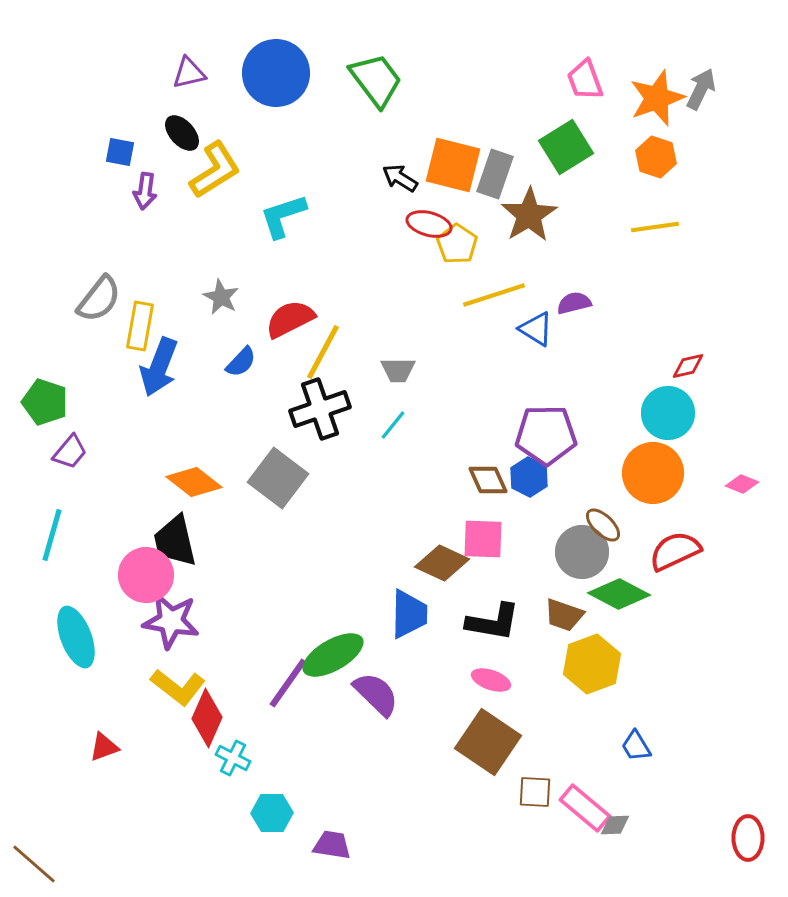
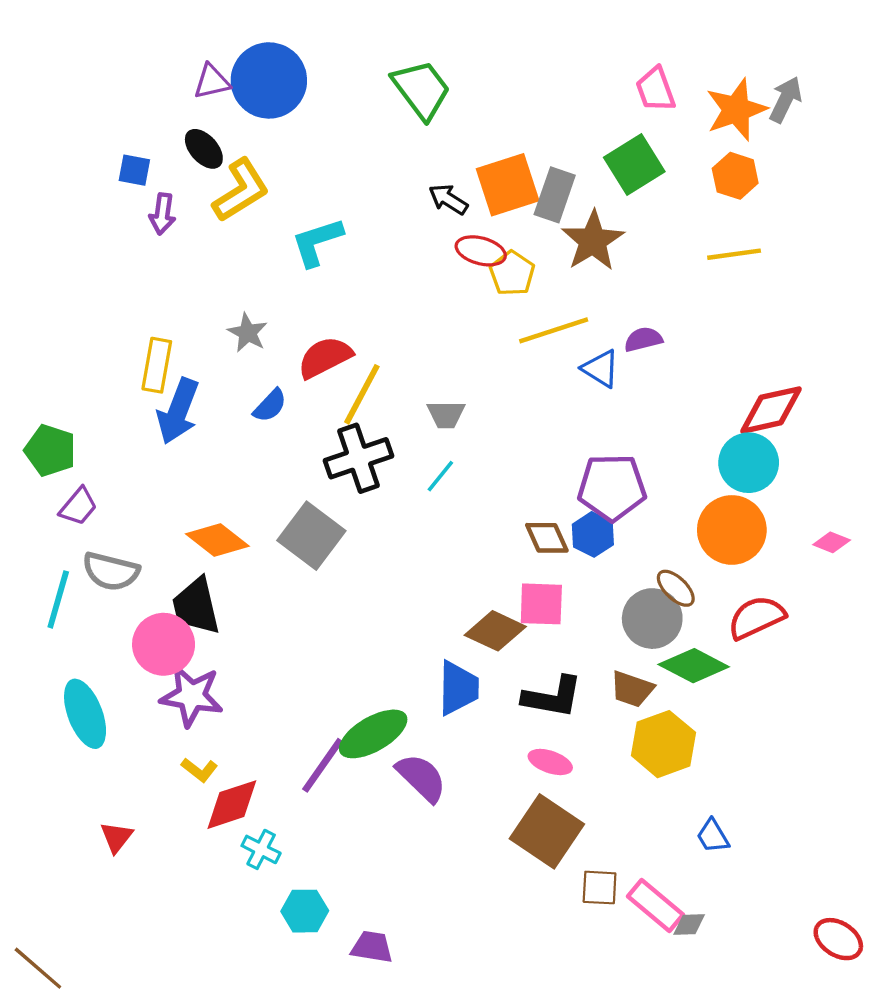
blue circle: (276, 73) -> (269, 80), moved
orange square: (453, 165) -> (508, 185), turned -32
gray semicircle: (99, 299) -> (111, 571), moved, turned 66
red diamond: (688, 366) -> (771, 410), size x1.8
yellow L-shape: (178, 687) -> (199, 770), size x0.6
red diamond: (207, 718) -> (232, 805), turned 48
red triangle: (104, 747) -> (116, 837), turned -32
red ellipse: (748, 838) -> (838, 939), turned -57

